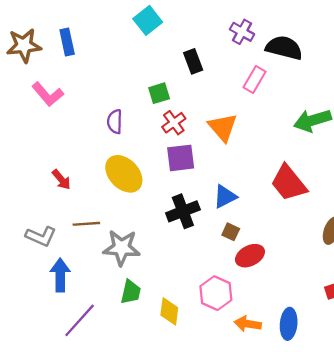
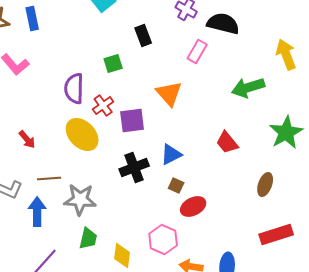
purple semicircle: (115, 122) -> (74, 88), size x1.4
red cross: (174, 123) -> (103, 106), moved
red trapezoid: (289, 183) -> (227, 142), size x0.7
blue arrow: (60, 275) -> (37, 212), moved

